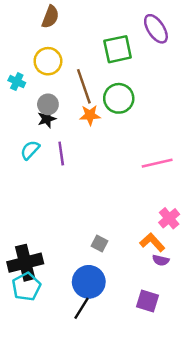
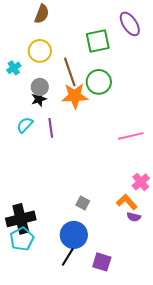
cyan cross: (17, 82) -> (14, 68), turned 32
orange star: (90, 115) -> (75, 96), size x1.5
purple square: (148, 301) -> (102, 262), moved

